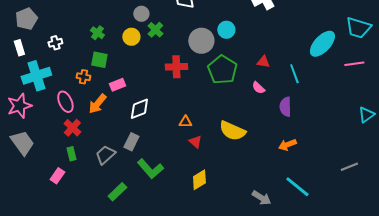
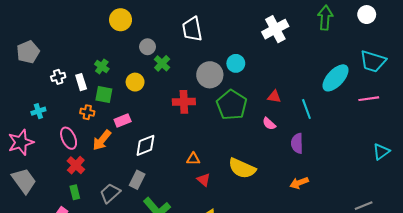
yellow circle: (131, 37) -> (135, 82), moved
white rectangle: (19, 48) -> (81, 82), moved
cyan cross: (36, 76) -> (38, 111), size x0.5

